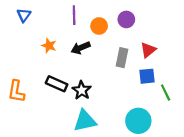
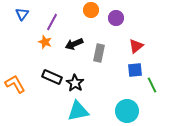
purple line: (74, 15) -> (52, 22), moved, turned 30
orange circle: (99, 26) -> (91, 10), moved
gray rectangle: (122, 58) -> (99, 53), moved
orange L-shape: (16, 91) -> (15, 84), turned 140

